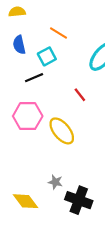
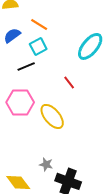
orange line: (59, 33) -> (39, 24), moved
blue semicircle: (19, 45) -> (12, 35), turned 66

